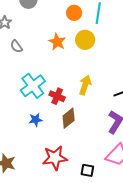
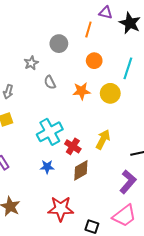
orange circle: (74, 13) -> (94, 61), moved
orange star: (57, 42) -> (81, 91), turned 30
gray semicircle: (16, 46) -> (50, 82), moved

